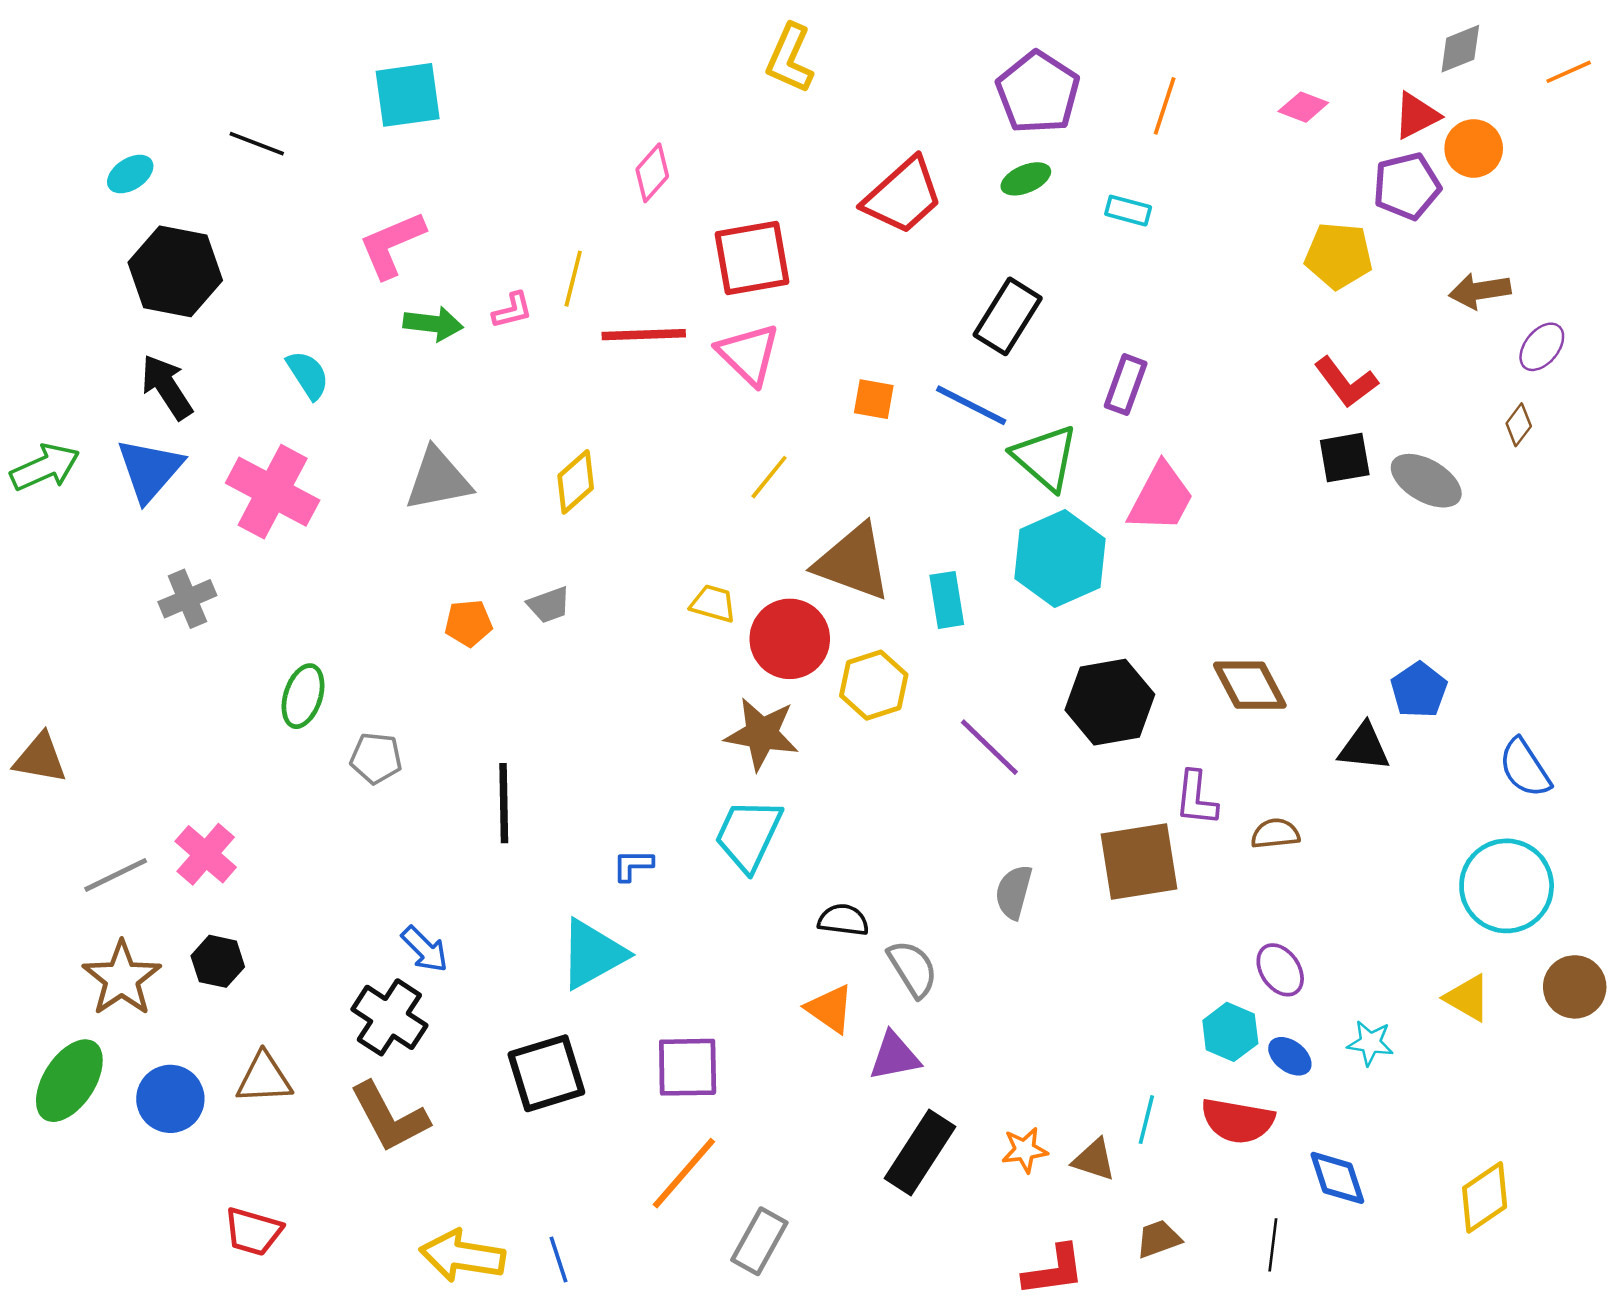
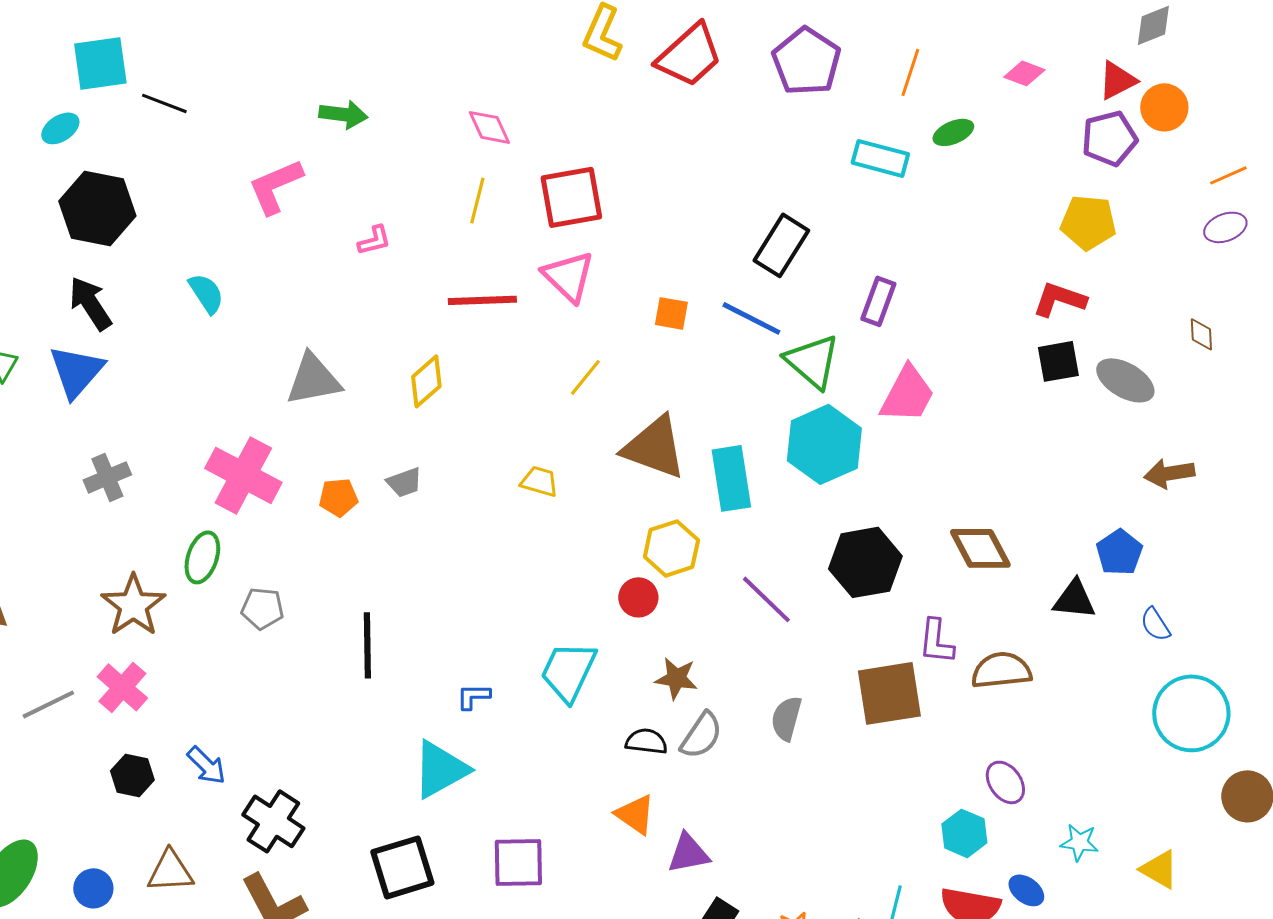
orange line: (1569, 72) -> (1228, 175), moved
cyan square: (408, 95) -> (100, 63), moved
pink diamond: (652, 173) -> (489, 127), turned -66
green ellipse: (1026, 179) -> (953, 132), moved
red trapezoid: (903, 196) -> (689, 55), moved
cyan rectangle: (1128, 211) -> (880, 158), size x1.5
yellow pentagon: (1339, 256) -> (1088, 222), moved
yellow line: (573, 279) -> (477, 200), moved
brown arrow: (1480, 291) -> (1169, 473), moved
green arrow: (433, 324) -> (343, 114), moved
red line: (644, 335) -> (482, 300), moved
purple ellipse: (1542, 347) -> (1225, 227), moved, turned 30
red L-shape: (1346, 382) -> (1059, 299), turned 146
brown diamond: (1519, 425) -> (1201, 334), turned -40
pink cross: (273, 492) -> (243, 475), moved
cyan rectangle: (947, 600) -> (731, 478), size x1.4
red circle: (790, 639) -> (638, 597), moved, size x0.6
brown star: (762, 734) -> (676, 678), moved, size x0.7
blue semicircle: (1525, 768) -> (1155, 624), moved, size x0.7
brown semicircle: (1275, 834) -> (1001, 670), size x1.5
blue arrow: (425, 949) -> (206, 765), moved
gray semicircle: (913, 969) -> (701, 735), moved, turned 66
brown star: (122, 978) -> (133, 605), moved
yellow triangle: (1468, 998) -> (1159, 869), moved
blue ellipse: (1290, 1056) -> (1026, 890), moved
blue circle: (170, 1099) -> (93, 888), size x0.7

